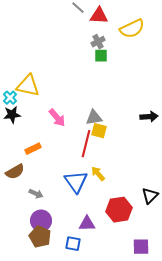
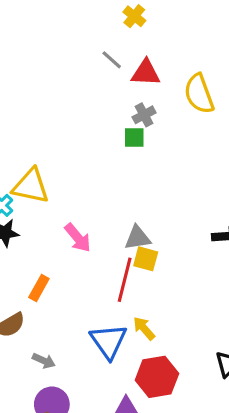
yellow semicircle: (132, 29) -> (199, 94), turned 95
green square: (101, 56) -> (134, 137), moved
orange rectangle: (33, 149) -> (39, 288), turned -35
red hexagon: (119, 210) -> (157, 377), moved

